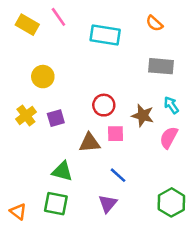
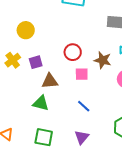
brown triangle: (90, 143) -> (50, 81), moved
green square: (56, 204) -> (44, 137), moved
purple triangle: (108, 204) -> (82, 137), moved

